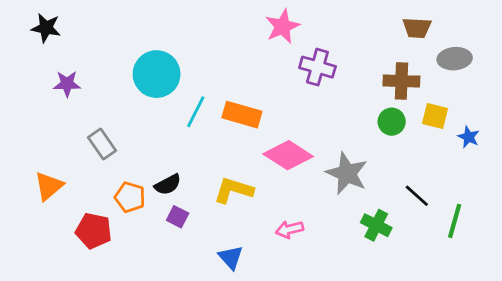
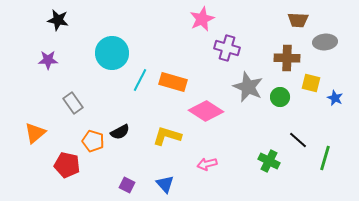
black star: (46, 28) -> (58, 20), moved
green circle: (392, 122) -> (280, 97), moved
gray star: (347, 173) -> (248, 87), moved
purple square: (178, 217) -> (127, 185), moved

